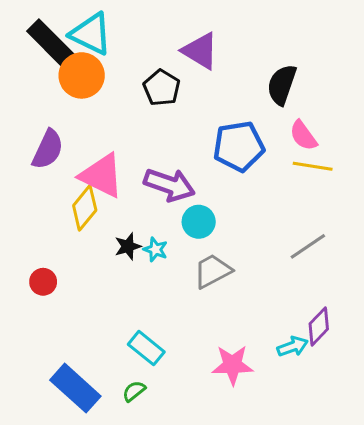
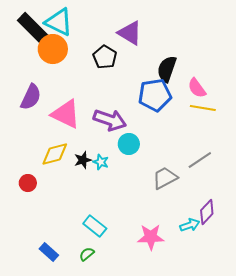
black semicircle: (282, 85) -> (167, 69), moved
yellow diamond: (85, 208) -> (55, 154), moved, turned 36
gray trapezoid: (212, 271) -> (165, 178), moved
blue rectangle: (75, 388) -> (49, 252), size x0.6

